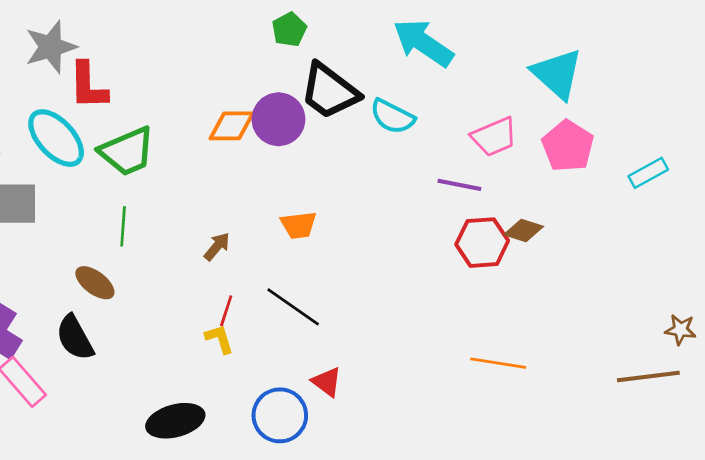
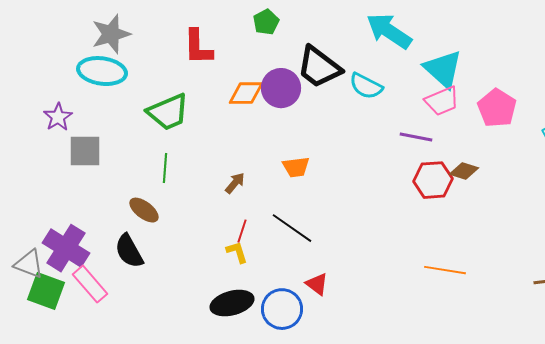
green pentagon: (289, 29) -> (266, 22), moved
cyan triangle: (557, 74) -> (443, 69), moved
red L-shape: (88, 86) -> (198, 47), moved
cyan ellipse: (56, 138) -> (102, 71), moved, turned -39
black ellipse: (175, 421) -> (232, 303), moved

